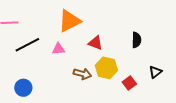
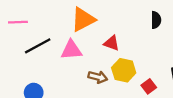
black semicircle: (136, 40) -> (156, 20), moved
pink triangle: (58, 49) -> (71, 50), size x1.5

